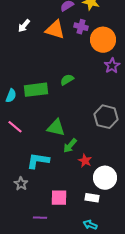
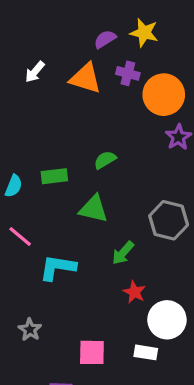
green rectangle: (36, 90) -> (54, 176), size x0.7
green triangle: (56, 128) -> (94, 209), moved
green arrow: (70, 146) -> (123, 253), moved
cyan L-shape: (38, 161) -> (58, 268), moved

